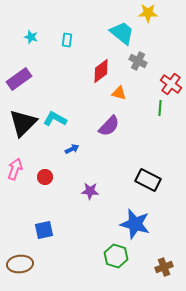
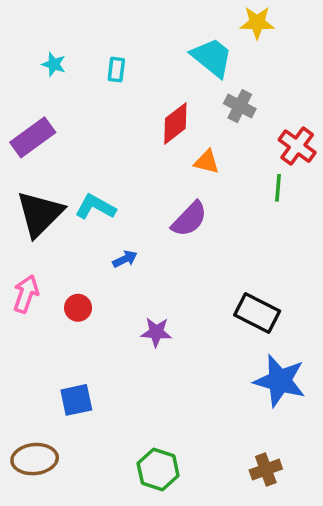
blue star: (135, 224) -> (280, 381), moved
green hexagon: (116, 256) -> (158, 469), moved
brown cross: (164, 267) -> (266, 469), moved

